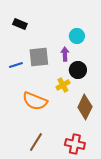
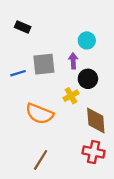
brown diamond: (85, 107) -> (96, 120), turned -30
red cross: (75, 144) -> (94, 152), moved

